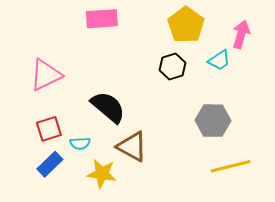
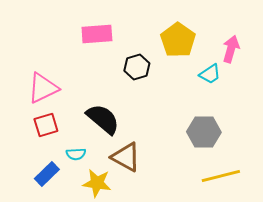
black hexagon: (173, 67) -> (137, 67), moved
red square: (49, 129) -> (46, 125), moved

